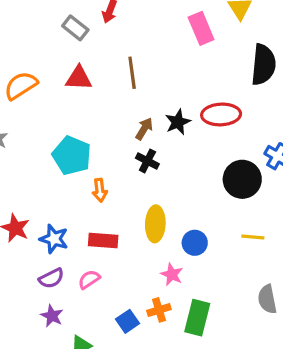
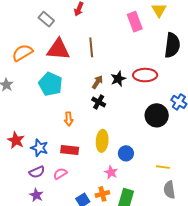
gray rectangle: (75, 28) -> (46, 19), moved
red triangle: (79, 78) -> (58, 49), size x1.4
cyan pentagon: (72, 155) -> (50, 84), moved
yellow line: (253, 237) -> (163, 167), moved

